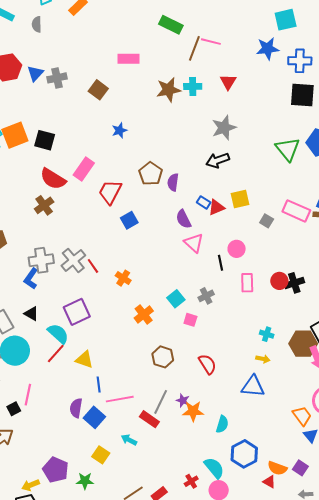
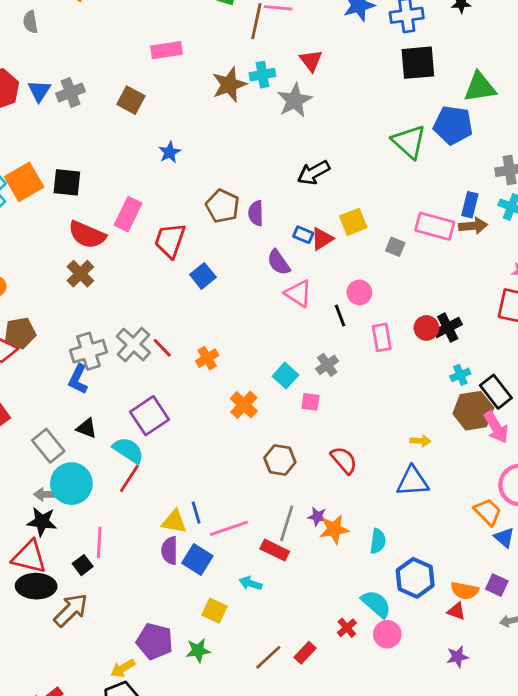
gray star: (224, 128) -> (295, 100), moved
orange cross: (123, 278) -> (207, 358), turned 35
cyan cross: (267, 334) -> (460, 375), moved, turned -32
yellow triangle: (84, 360) -> (174, 522), moved

